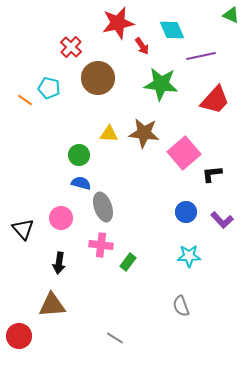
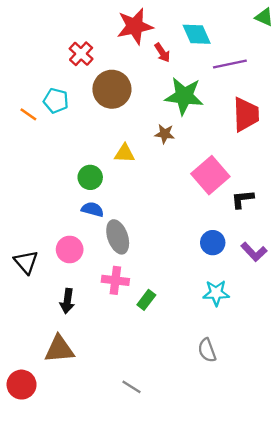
red trapezoid: (215, 100) -> (246, 114), turned -44
brown star: (144, 133) -> (165, 134), moved, size x0.6

